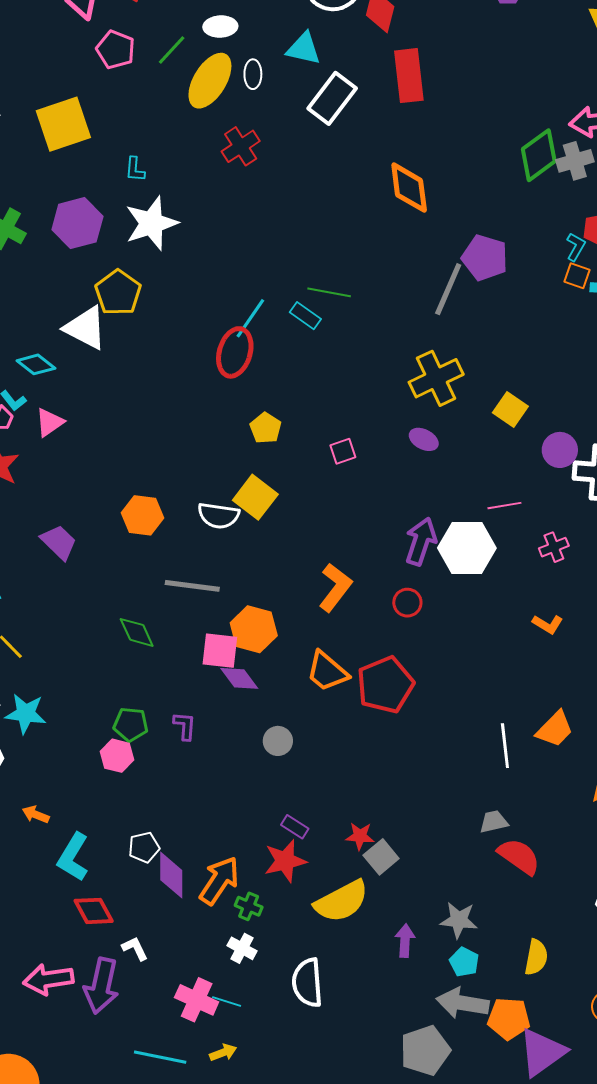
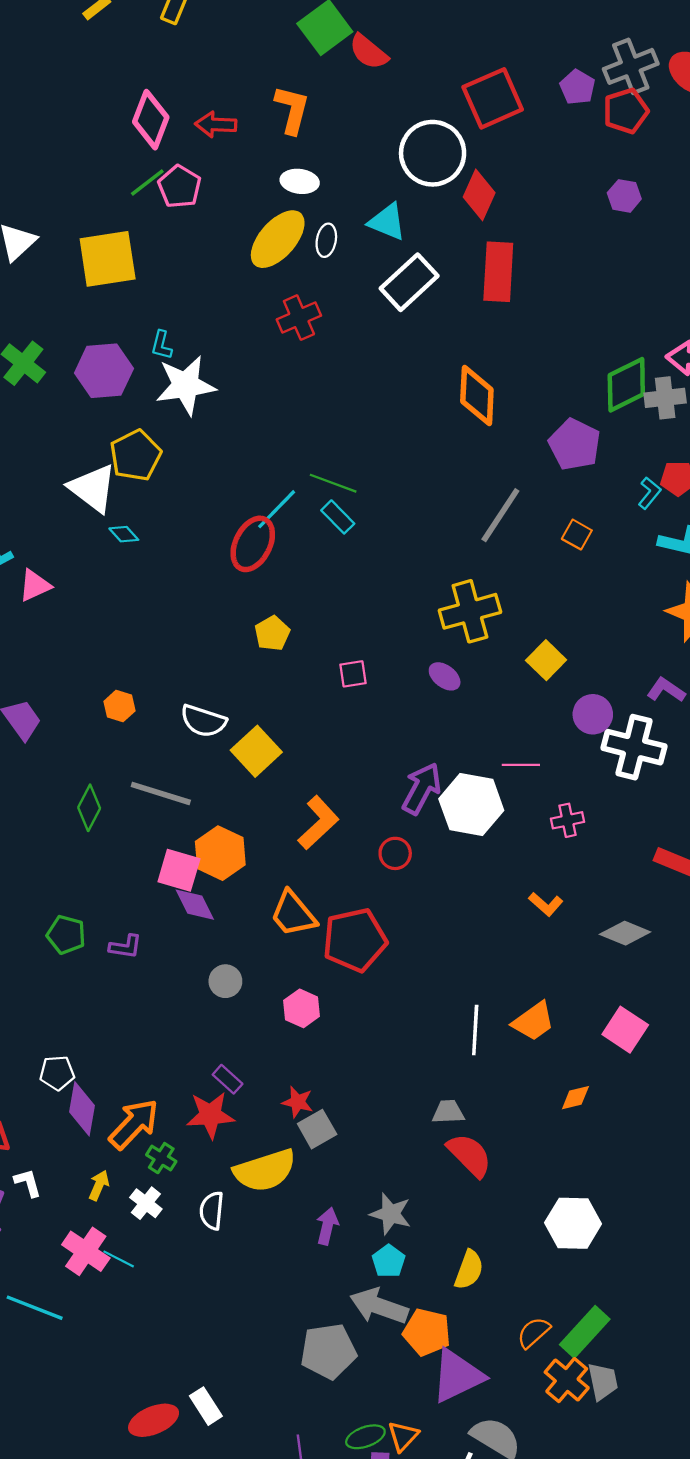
green line: (172, 50) -> (147, 183), moved
cyan L-shape: (135, 169) -> (162, 345), moved
purple pentagon: (485, 258) -> (575, 444), moved
orange square: (577, 276) -> (577, 535), moved
green line: (329, 292) -> (333, 483), moved
cyan diamond: (36, 364) -> (124, 534), moved, size x0.7
yellow square: (255, 497) -> (256, 751), moved
orange hexagon: (142, 515) -> (119, 706), size x0.7
green diamond: (137, 632) -> (89, 808), moved, turned 42
purple L-shape: (185, 726) -> (125, 947), turned 84
pink hexagon: (117, 756) -> (302, 1008), moved
white semicircle: (307, 983) -> (212, 1211), moved, size x0.7
yellow arrow: (223, 1053) -> (99, 1185), moved, turned -56

